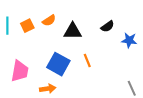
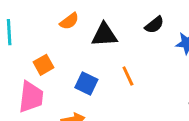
orange square: (27, 26) -> (43, 65), moved
blue square: (58, 64) -> (86, 83), size x0.7

